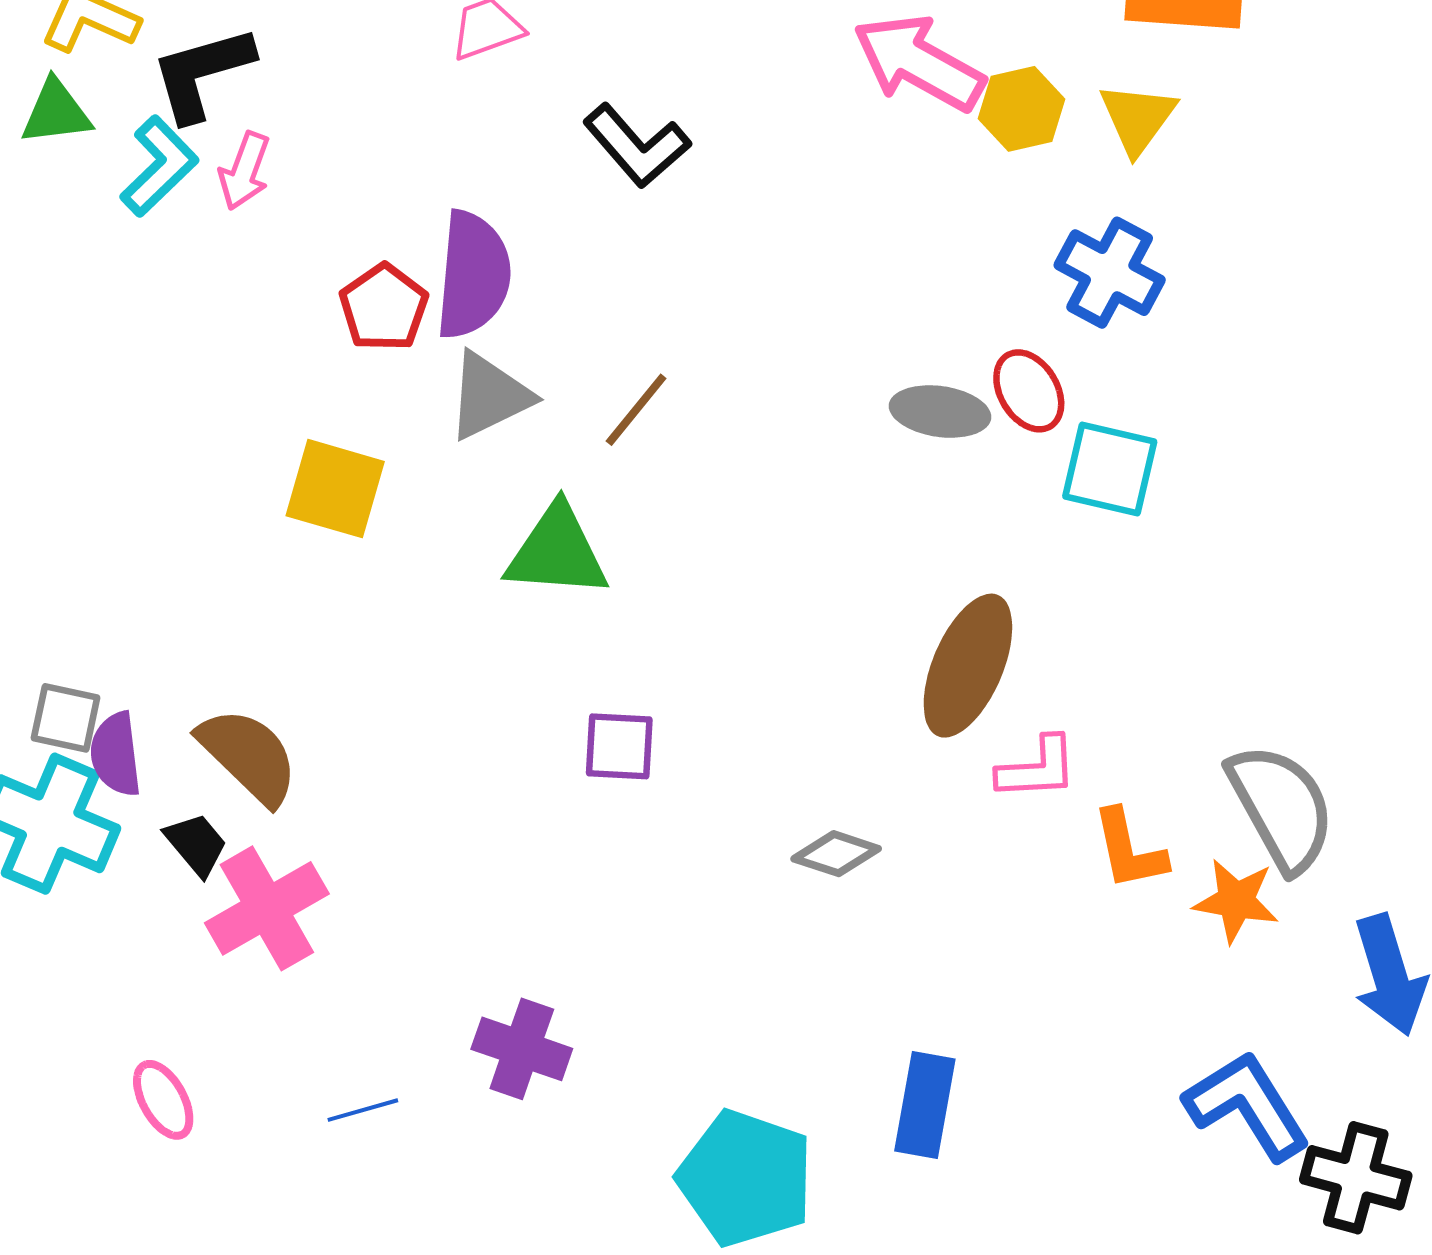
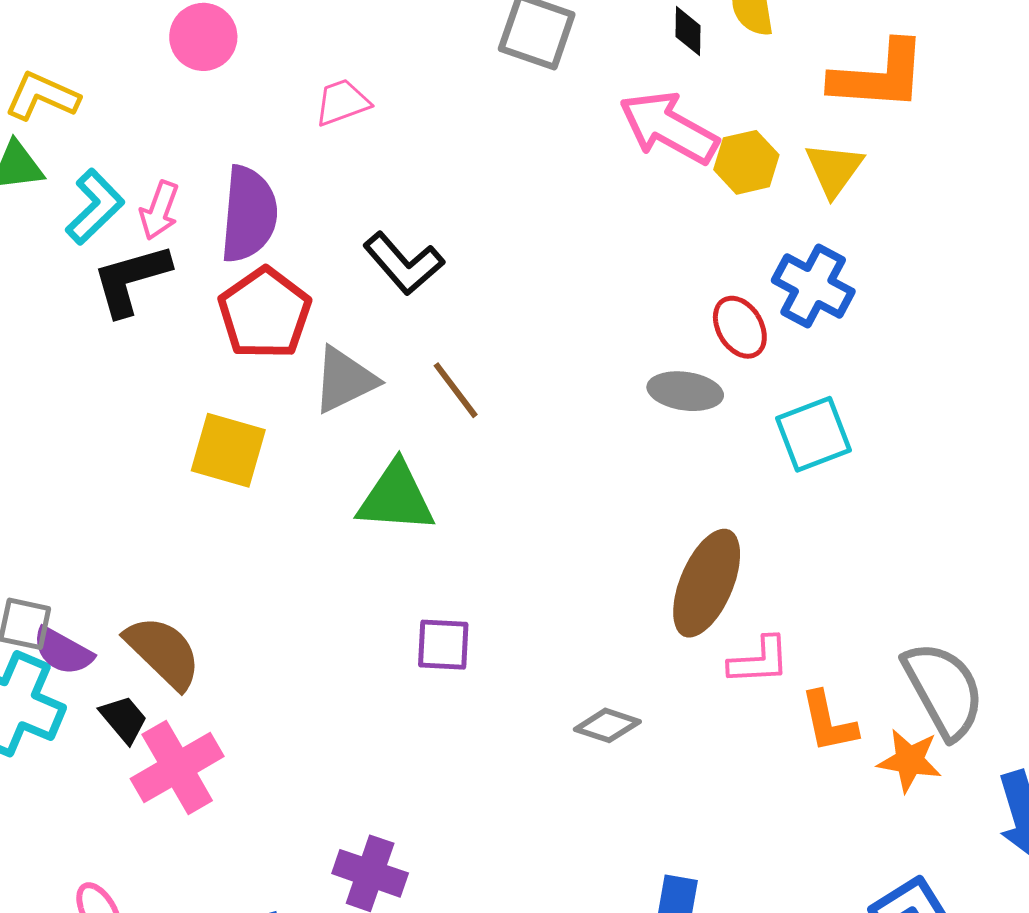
black L-shape: (202, 73) -> (131, 280), moved
black L-shape: (637, 146) -> (404, 263), moved
purple semicircle: (473, 275) -> (249, 214), moved
red pentagon: (384, 307) -> (265, 313), size x1.4
red ellipse: (1029, 391) -> (740, 327), moved
brown line: (636, 410) -> (456, 390), turned -76
cyan square: (1110, 469) -> (814, 434), turned -34
purple semicircle: (116, 754) -> (63, 651), turned -54

